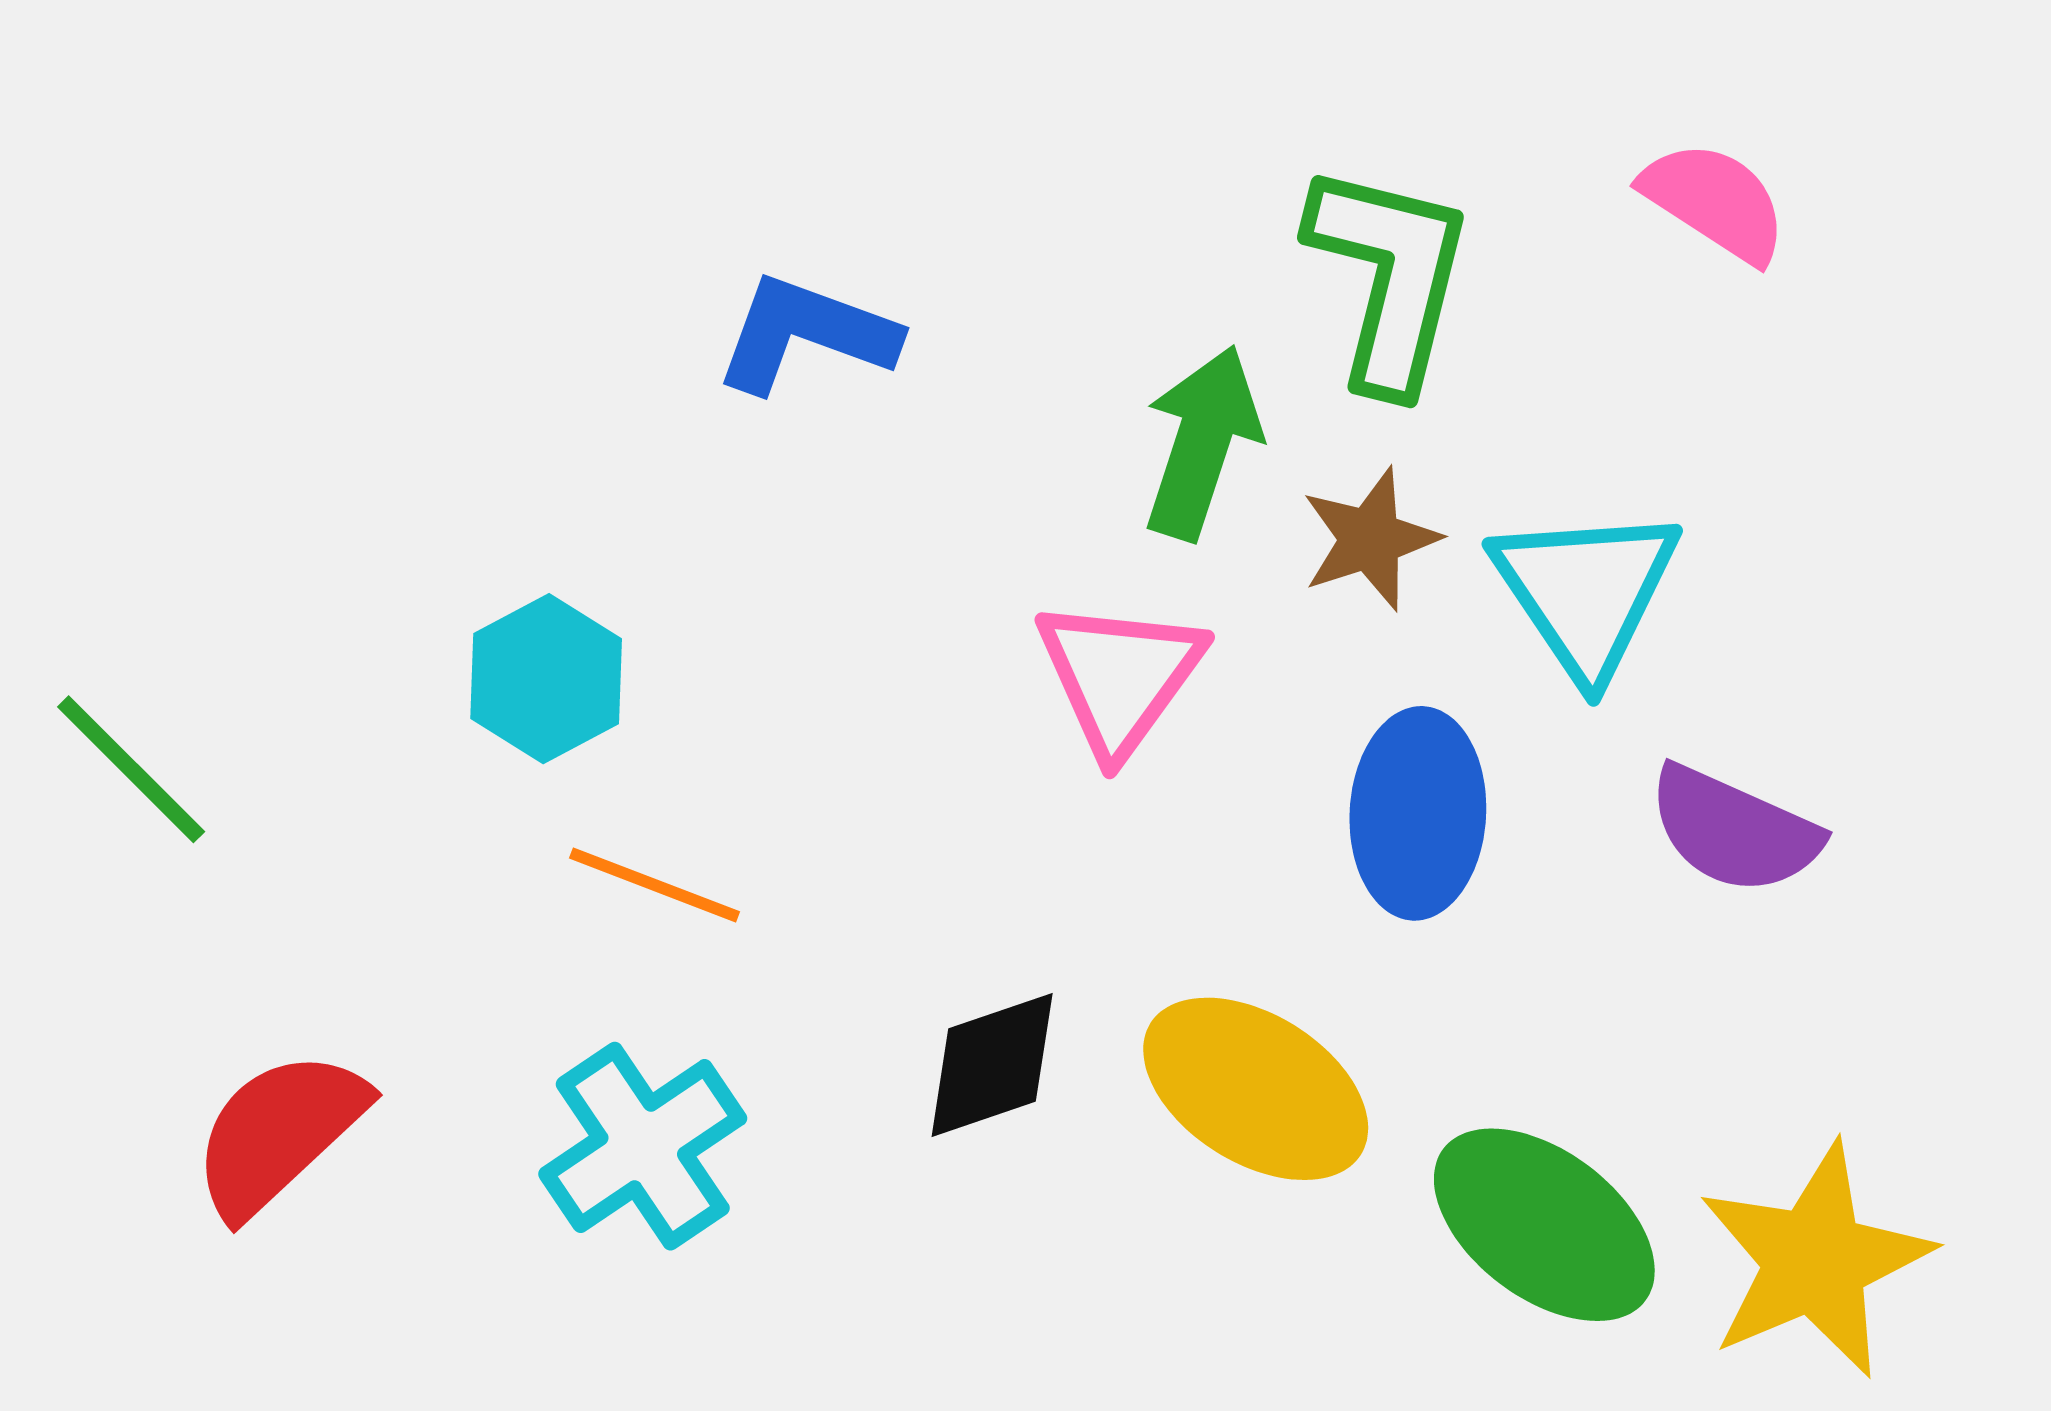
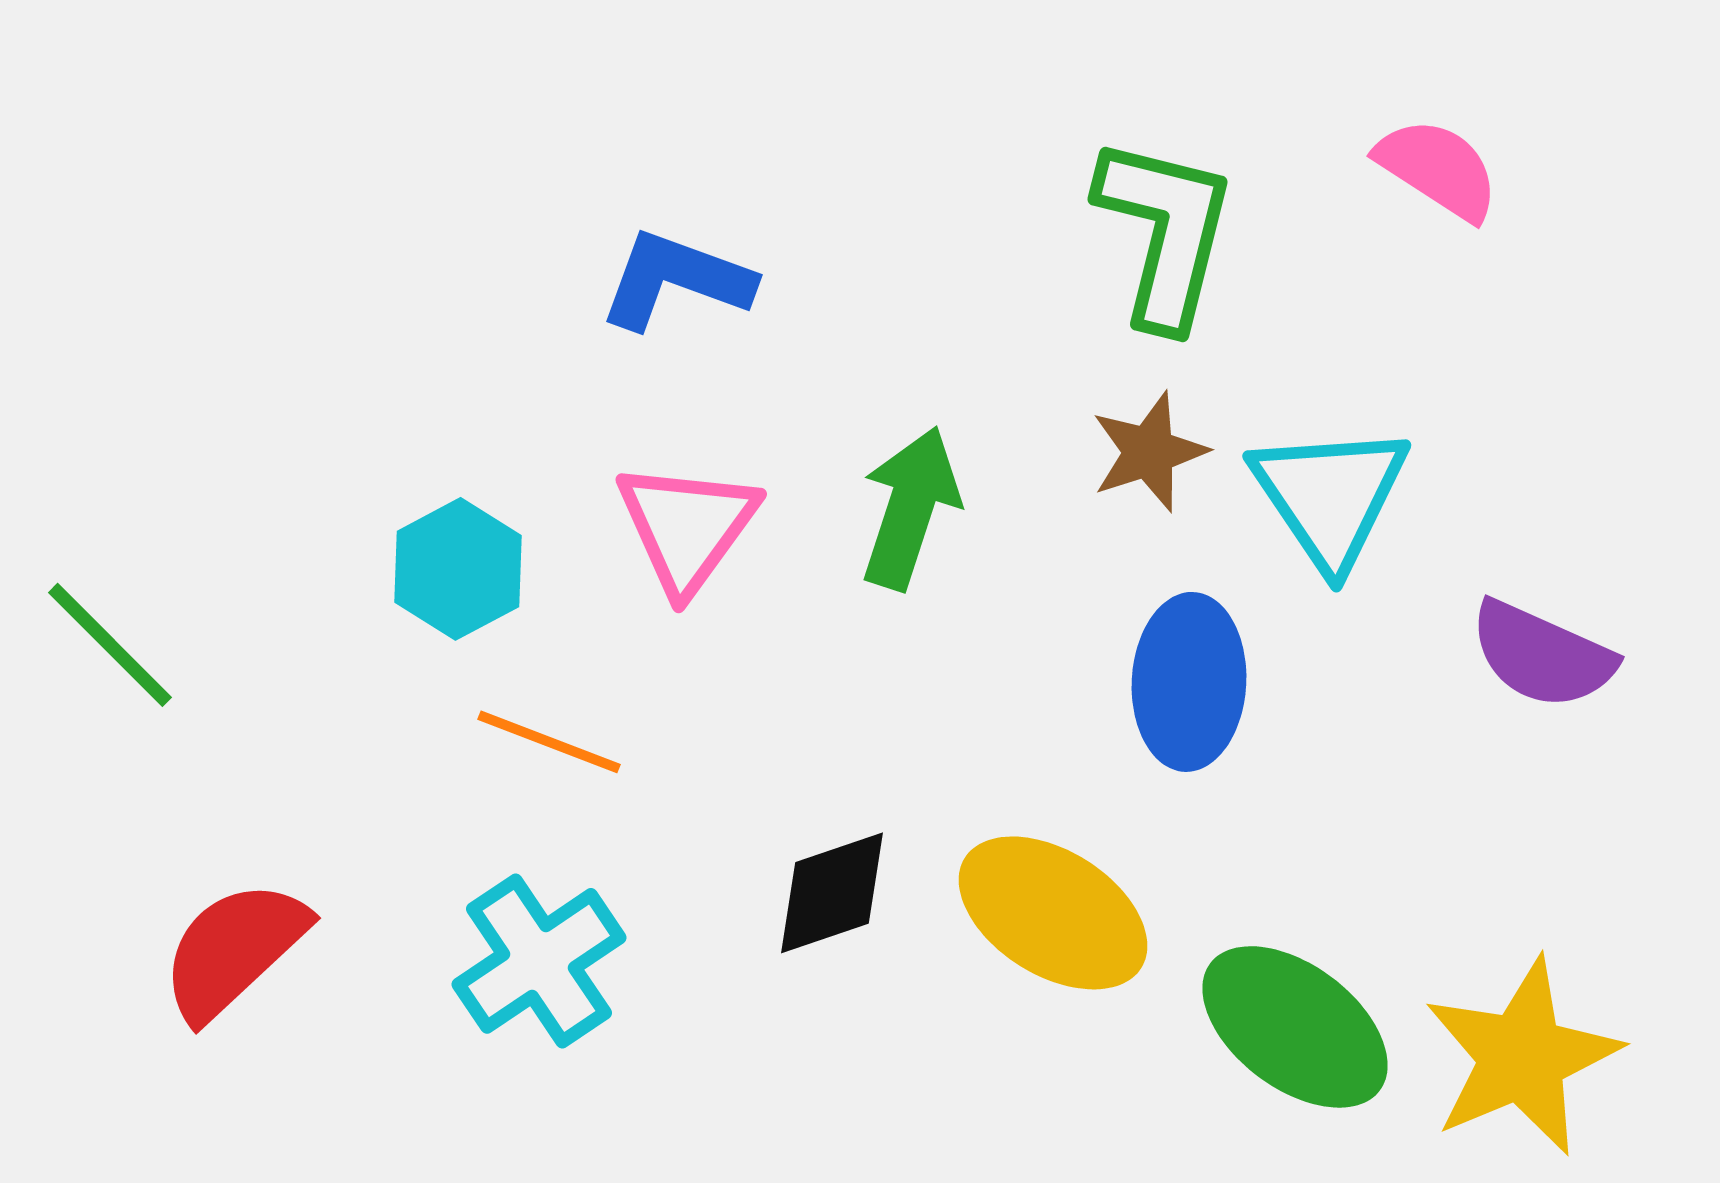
green arrow: (1202, 442) -> (910, 508), moved
pink triangle: (1120, 676) -> (687, 527), moved
purple semicircle: (1734, 830) -> (1542, 655), moved

